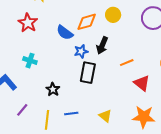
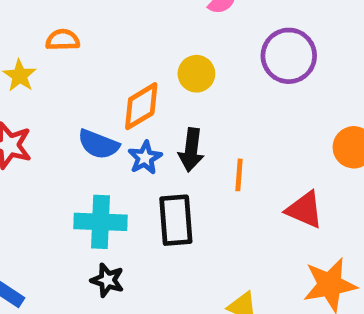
blue star: (81, 51) -> (145, 158), moved
cyan cross: (30, 61) -> (101, 222), moved, size x1.5
orange line: (127, 63) -> (239, 175), moved, turned -48

